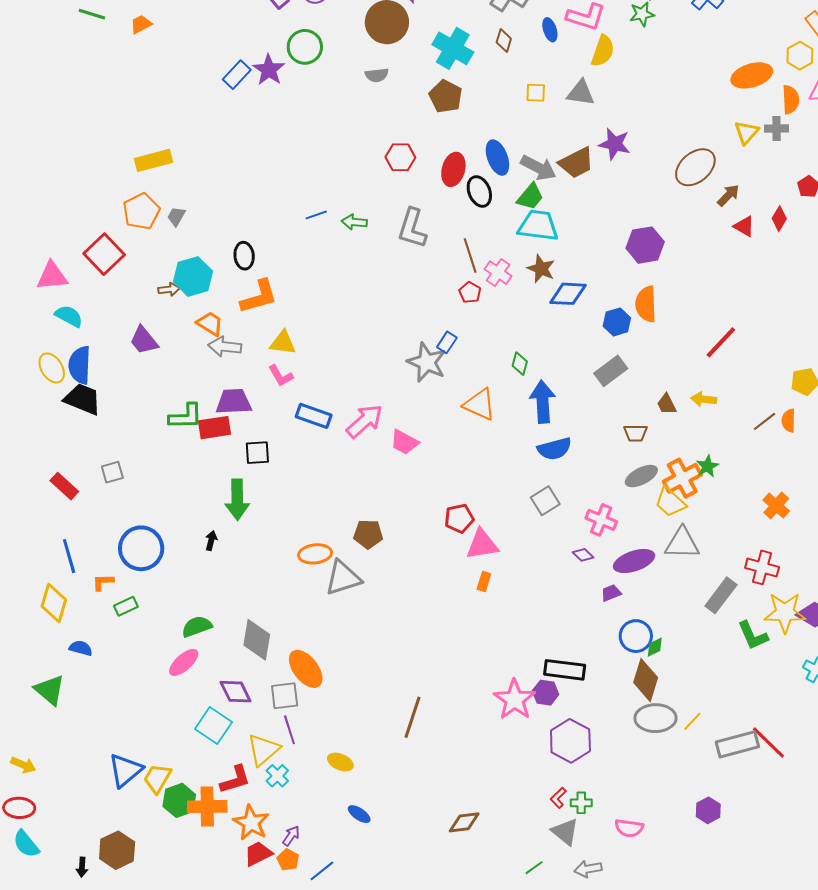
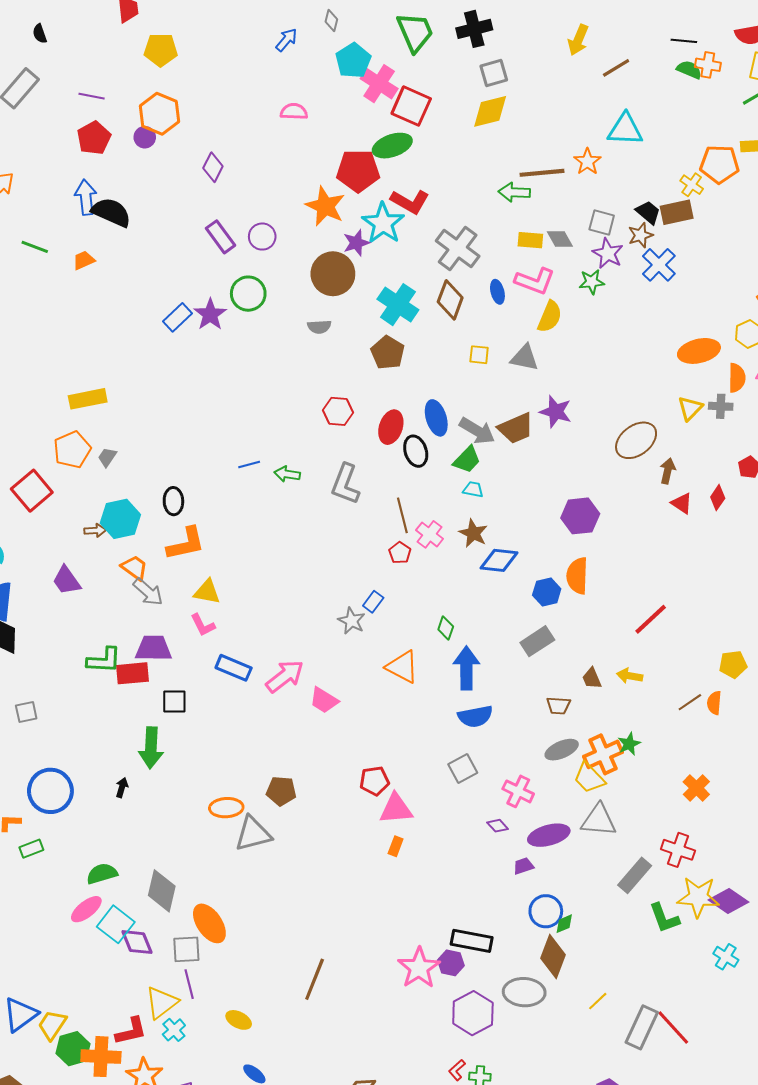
brown diamond: (504, 41) -> (450, 300), size x1.6
brown arrow: (728, 195) -> (668, 471), turned -35
cyan trapezoid: (538, 226) -> (473, 490), size x0.5
gray arrow: (225, 347) -> (148, 592), turned -148
gray star: (427, 362) -> (352, 621), size x0.7
gray ellipse: (655, 718) -> (524, 992), moved
cyan square: (213, 726) -> (116, 924), moved
gray rectangle: (737, 744) -> (642, 1027), turned -54

